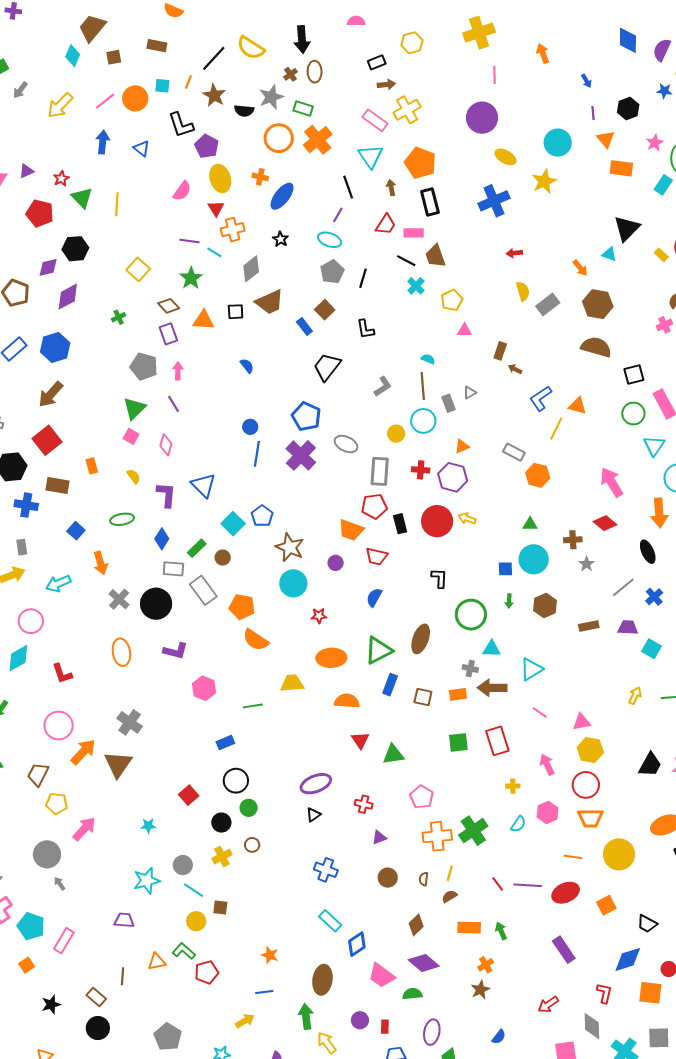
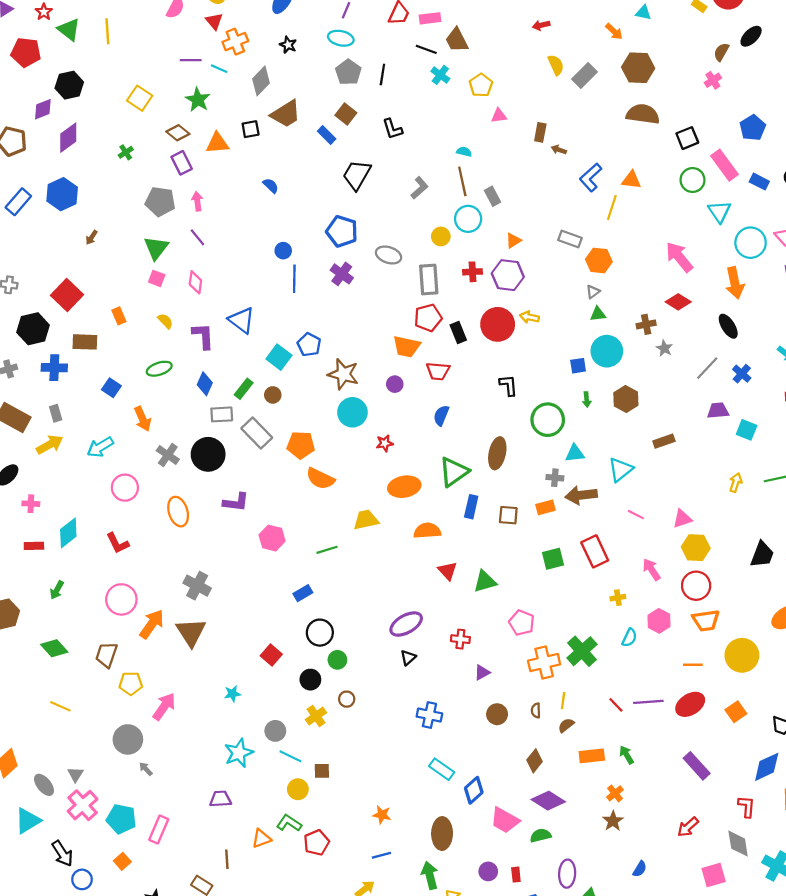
gray triangle: (470, 393) -> (593, 292), moved
brown arrow: (51, 394) -> (92, 237), moved, size x0.5
purple cross: (301, 455) -> (342, 274), size x0.7
pink circle: (31, 621) -> (125, 488), moved
brown rectangle: (589, 626) -> (664, 441), moved

